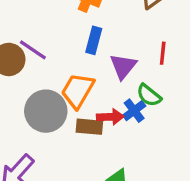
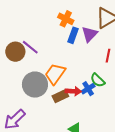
blue rectangle: (94, 40) -> (73, 35), moved
purple triangle: (123, 66) -> (89, 34), moved
brown rectangle: (89, 127) -> (60, 96), turned -35

